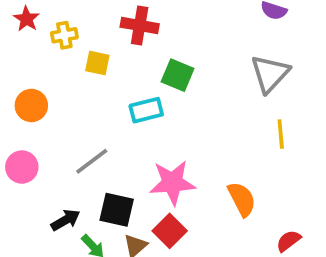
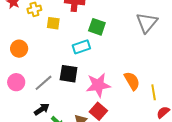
yellow line: (281, 134) -> (154, 92), moved
gray line: (92, 161) -> (43, 83), moved
orange semicircle: (242, 199) -> (132, 81), moved
black square: (117, 210) -> (69, 74), moved

